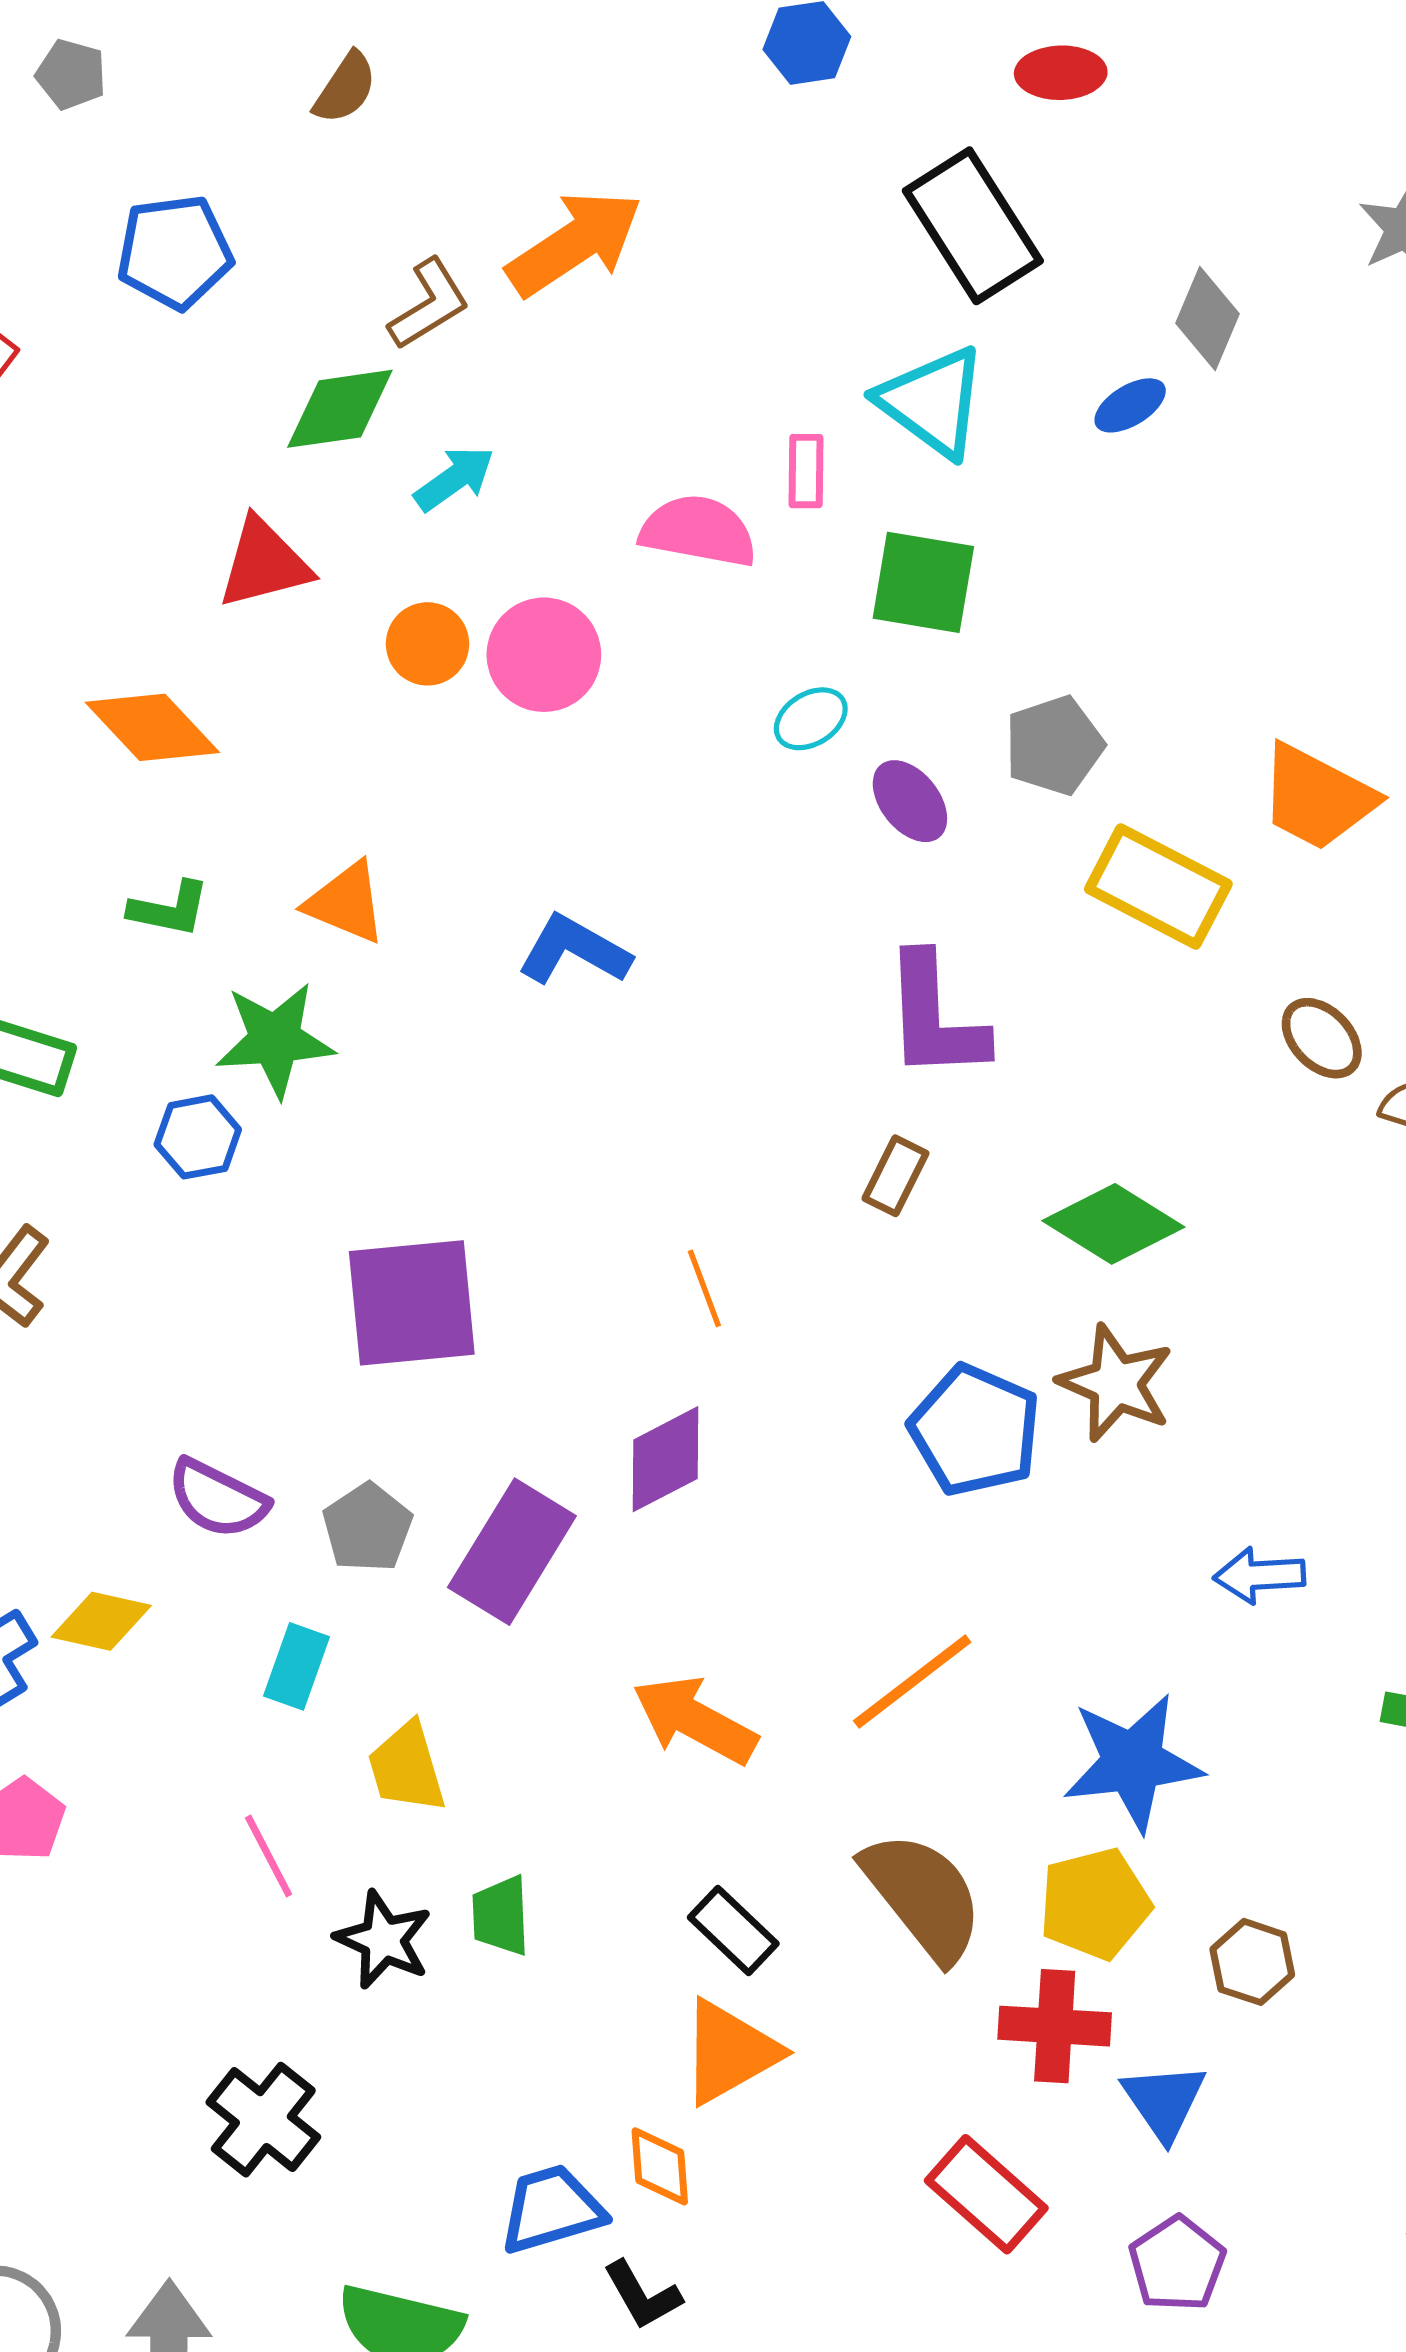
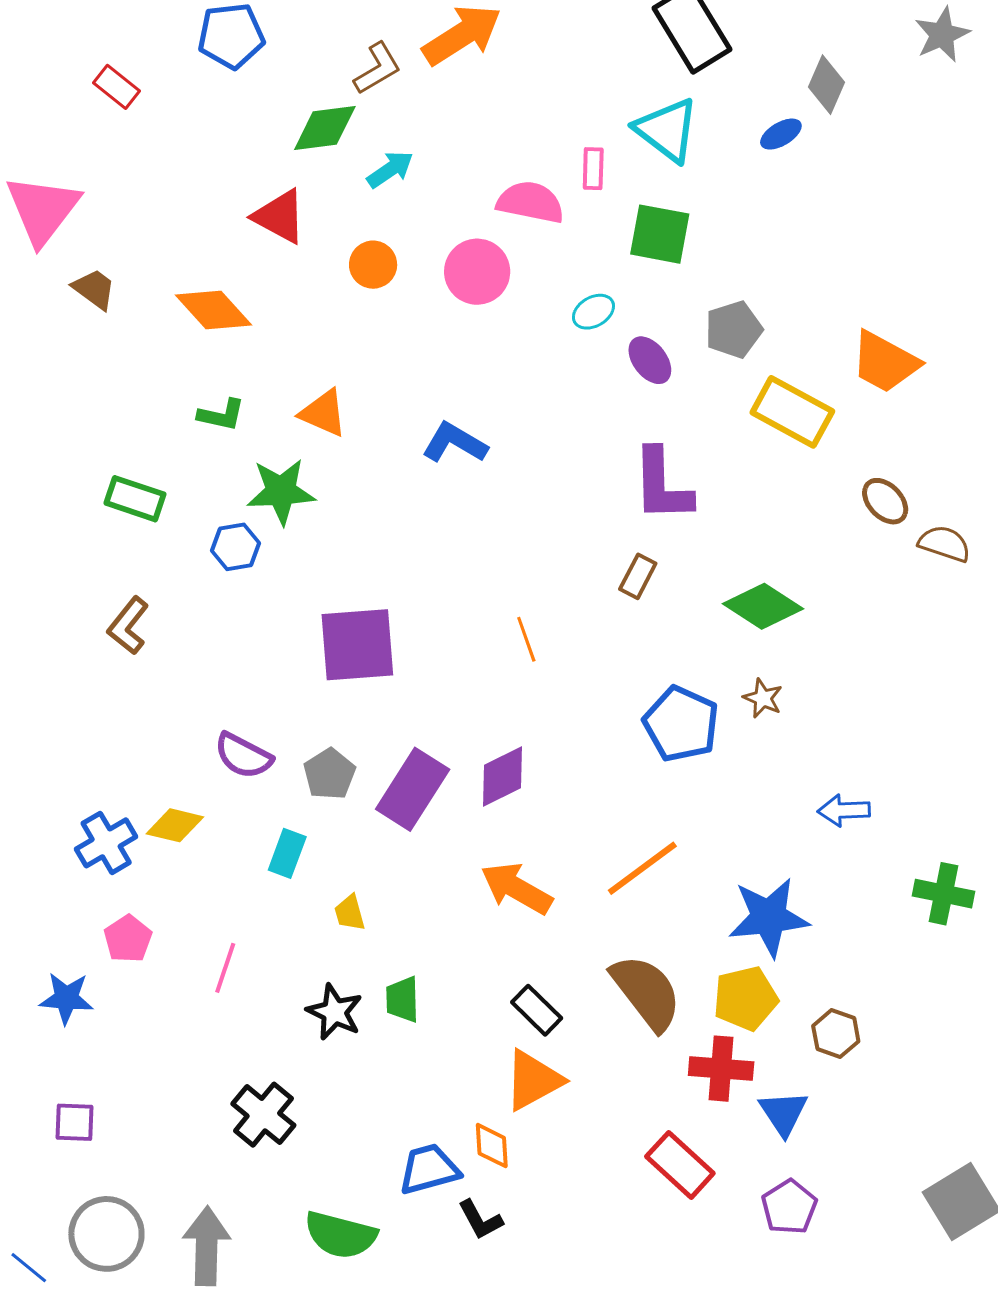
red triangle: (264, 563) -> (280, 216), turned 42
pink circle: (544, 655) -> (477, 272), moved
brown star: (1116, 1383) -> (763, 698), size x0.6
purple diamond: (665, 1459) -> (503, 776), moved
yellow trapezoid: (407, 1768) -> (350, 913), size x0.7
pink line: (269, 1856) -> (225, 968), moved, turned 45

